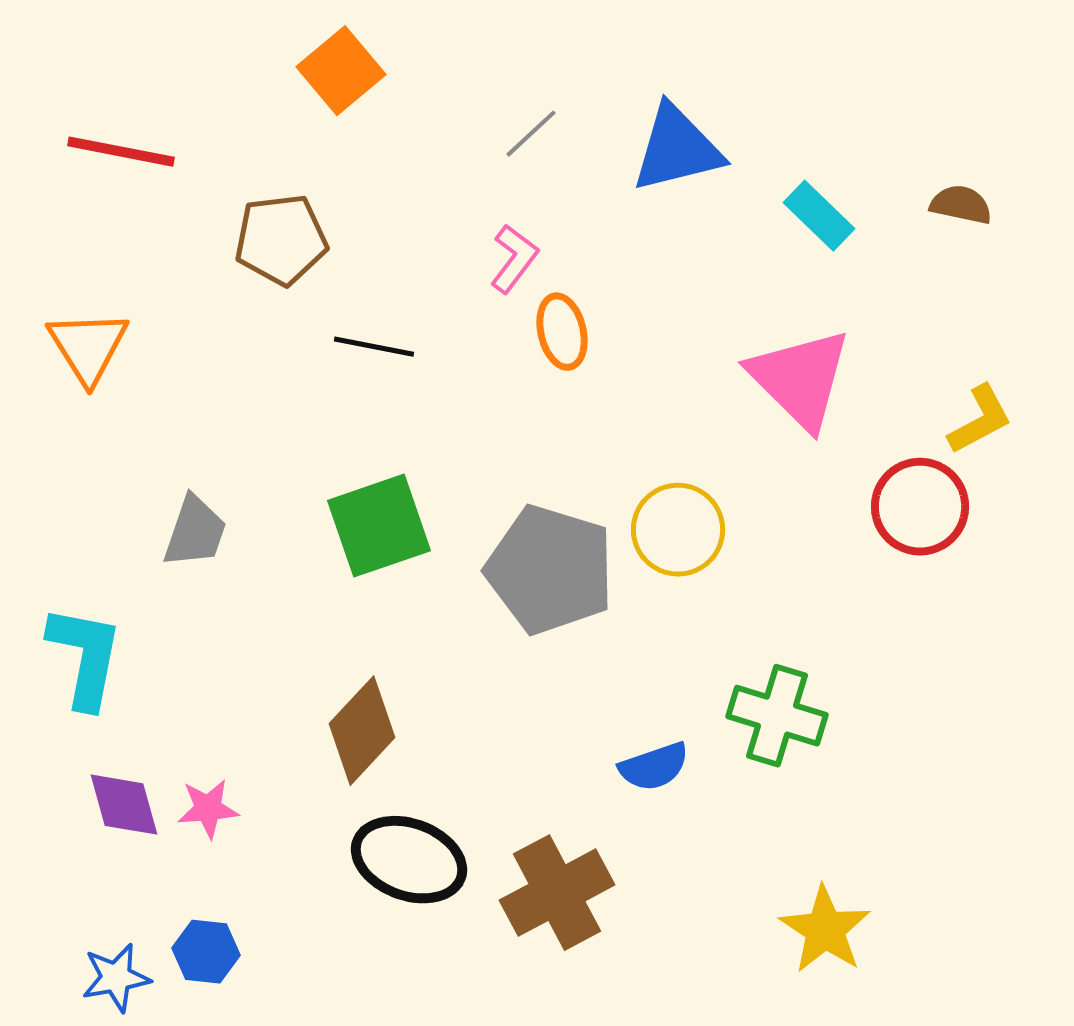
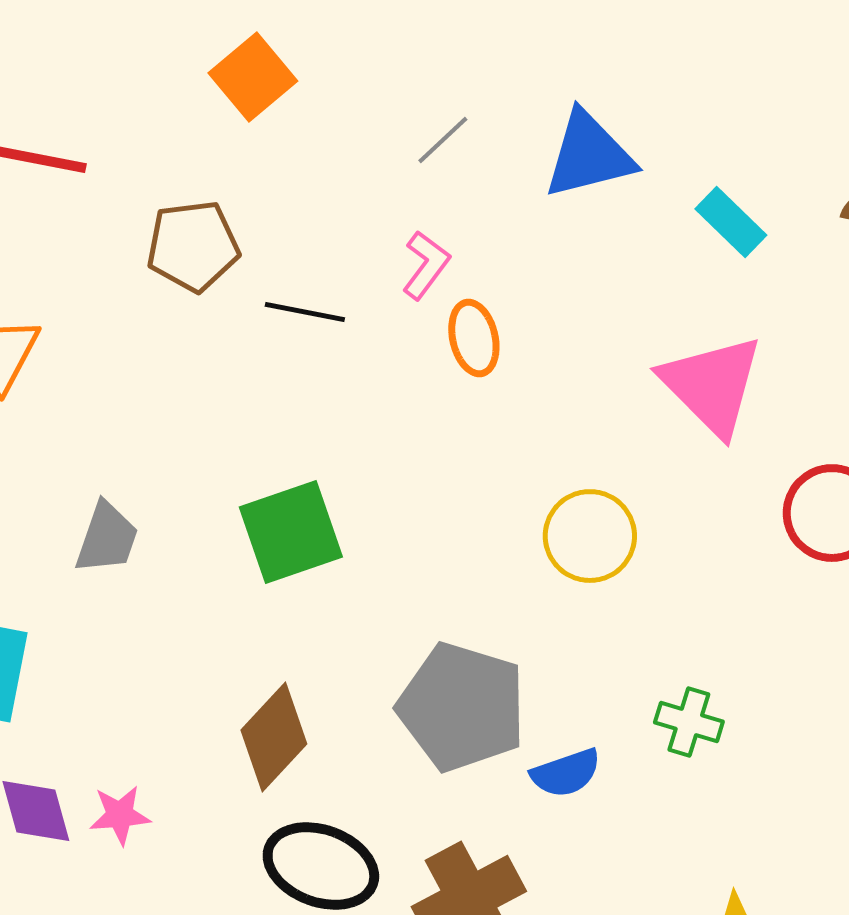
black line: (374, 347) -> (305, 312), moved
gray pentagon: (550, 570) -> (462, 707), moved
green cross: (777, 716) -> (689, 722), size x0.7

